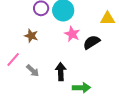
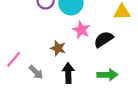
brown star: (31, 36) -> (58, 48), moved
green arrow: (81, 88) -> (107, 75), moved

